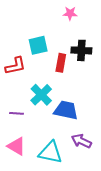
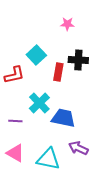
cyan square: (38, 45) -> (36, 55), turned -30

